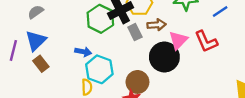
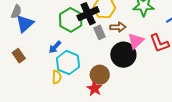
gray semicircle: (36, 12) -> (16, 12), turned 144
blue triangle: (36, 41) -> (25, 24), moved
blue arrow: (83, 52) -> (55, 47), turned 120

